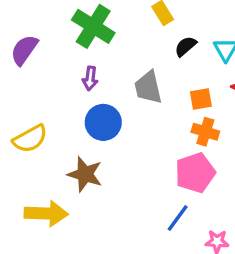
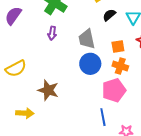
blue circle: (103, 122) -> (90, 64), moved
yellow arrow: (46, 213) -> (25, 113), size x0.7
blue line: (178, 218) -> (103, 117), turned -48

